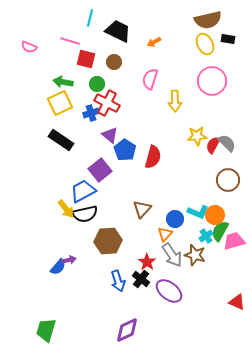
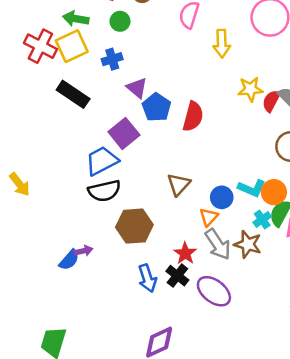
red cross: (107, 103) -> (40, 46), moved
yellow arrow: (66, 209) -> (20, 184), moved

